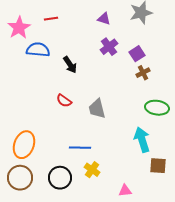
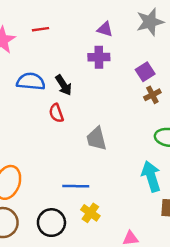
purple cross: (109, 47) -> (99, 57), moved, turned 36
blue semicircle: (38, 50) -> (31, 81), moved
red semicircle: (64, 101) -> (56, 113), moved, turned 35

